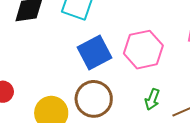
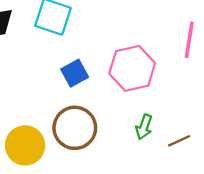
blue square: (94, 53) -> (75, 73), size x0.7

